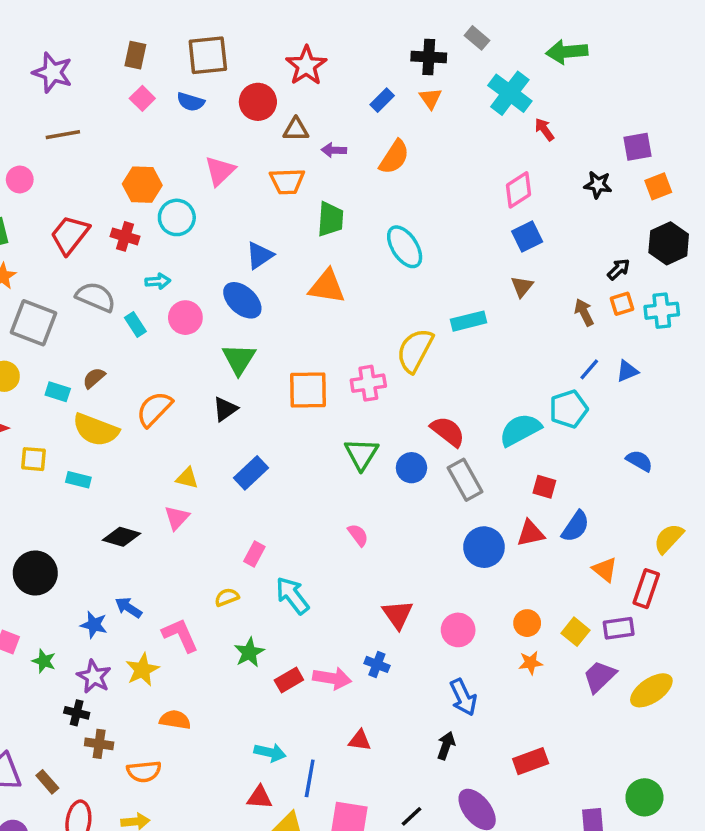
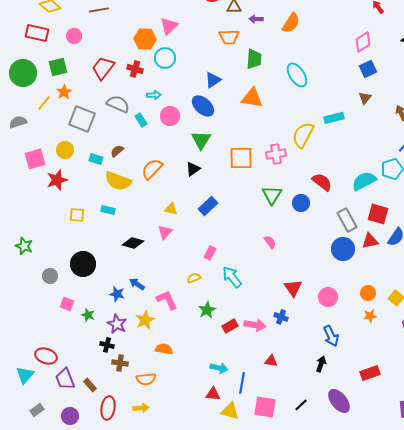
pink triangle: (220, 171) -> (169, 26), moved
yellow square: (34, 459) -> (77, 215), moved
gray rectangle: (465, 480) -> (347, 220), moved
red square: (544, 487) -> (378, 214), size x1.5

